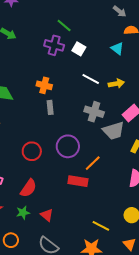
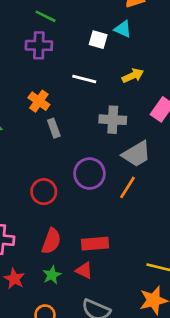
white square: (79, 49) -> (98, 40), moved
white line: (91, 79) -> (84, 79), moved
orange cross: (44, 85) -> (39, 101), turned 35
gray trapezoid: (114, 131) -> (136, 154), moved
red rectangle: (78, 181) -> (95, 244), moved

